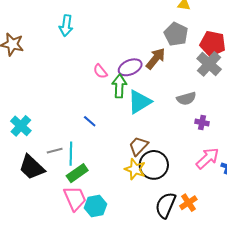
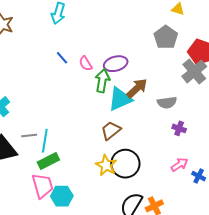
brown arrow: (156, 59) -> (137, 88), moved
blue line: (90, 121) -> (62, 58), moved
brown trapezoid: (138, 146) -> (111, 130), moved
pink arrow: (207, 158) -> (179, 165), size x0.7

